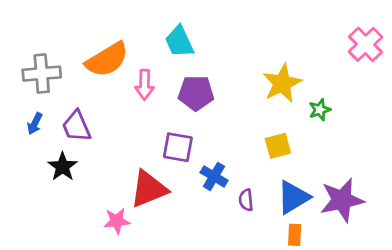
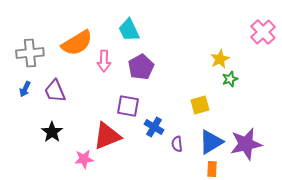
yellow star: (282, 83) -> (220, 59), moved, size x0.7
purple pentagon: (196, 93) -> (141, 67), turned -30
black star: (63, 167) -> (52, 132), moved

